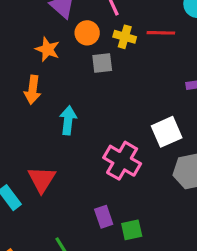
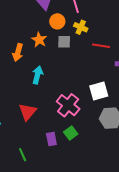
red line: (161, 33) -> (101, 46), moved
orange star: (48, 49) -> (39, 40), moved
red triangle: (42, 179) -> (27, 112), moved
green square: (132, 230) -> (71, 133), moved, turned -32

